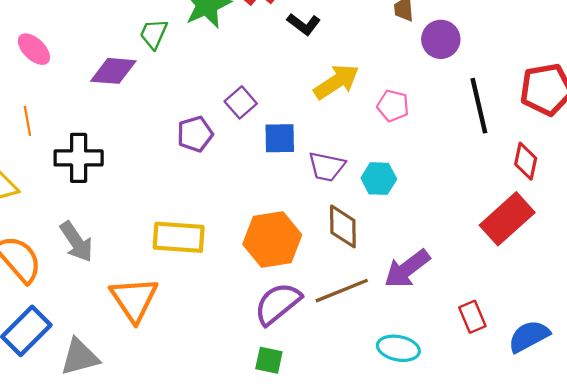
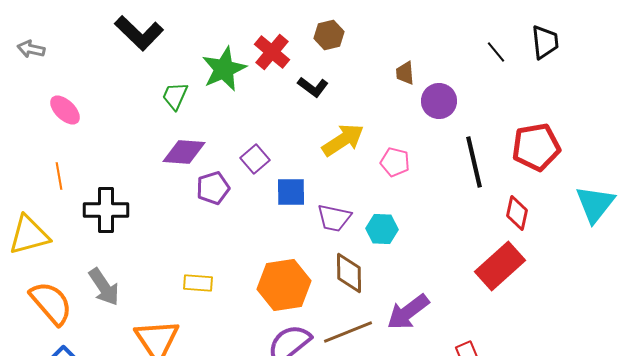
purple diamond: (113, 71) -> (184, 152), moved
yellow rectangle: (179, 237) -> (198, 283), size x0.6

